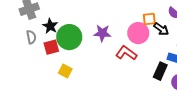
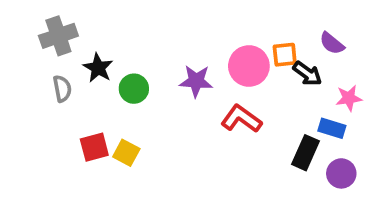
pink circle: (138, 33) -> (249, 66), moved
green circle: (69, 37) -> (134, 89), size x0.6
red square: (51, 47) -> (94, 147), moved

